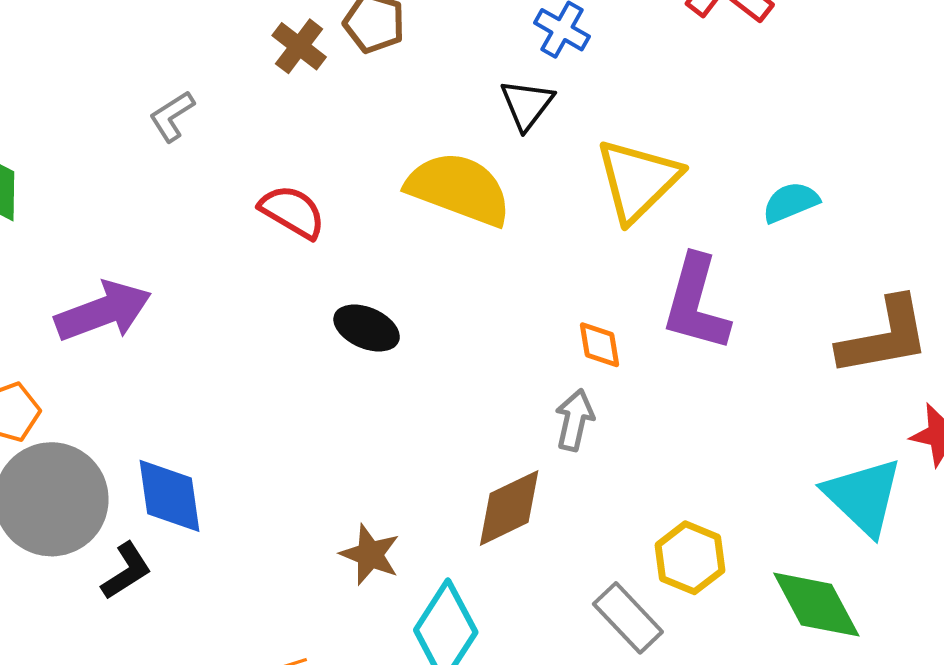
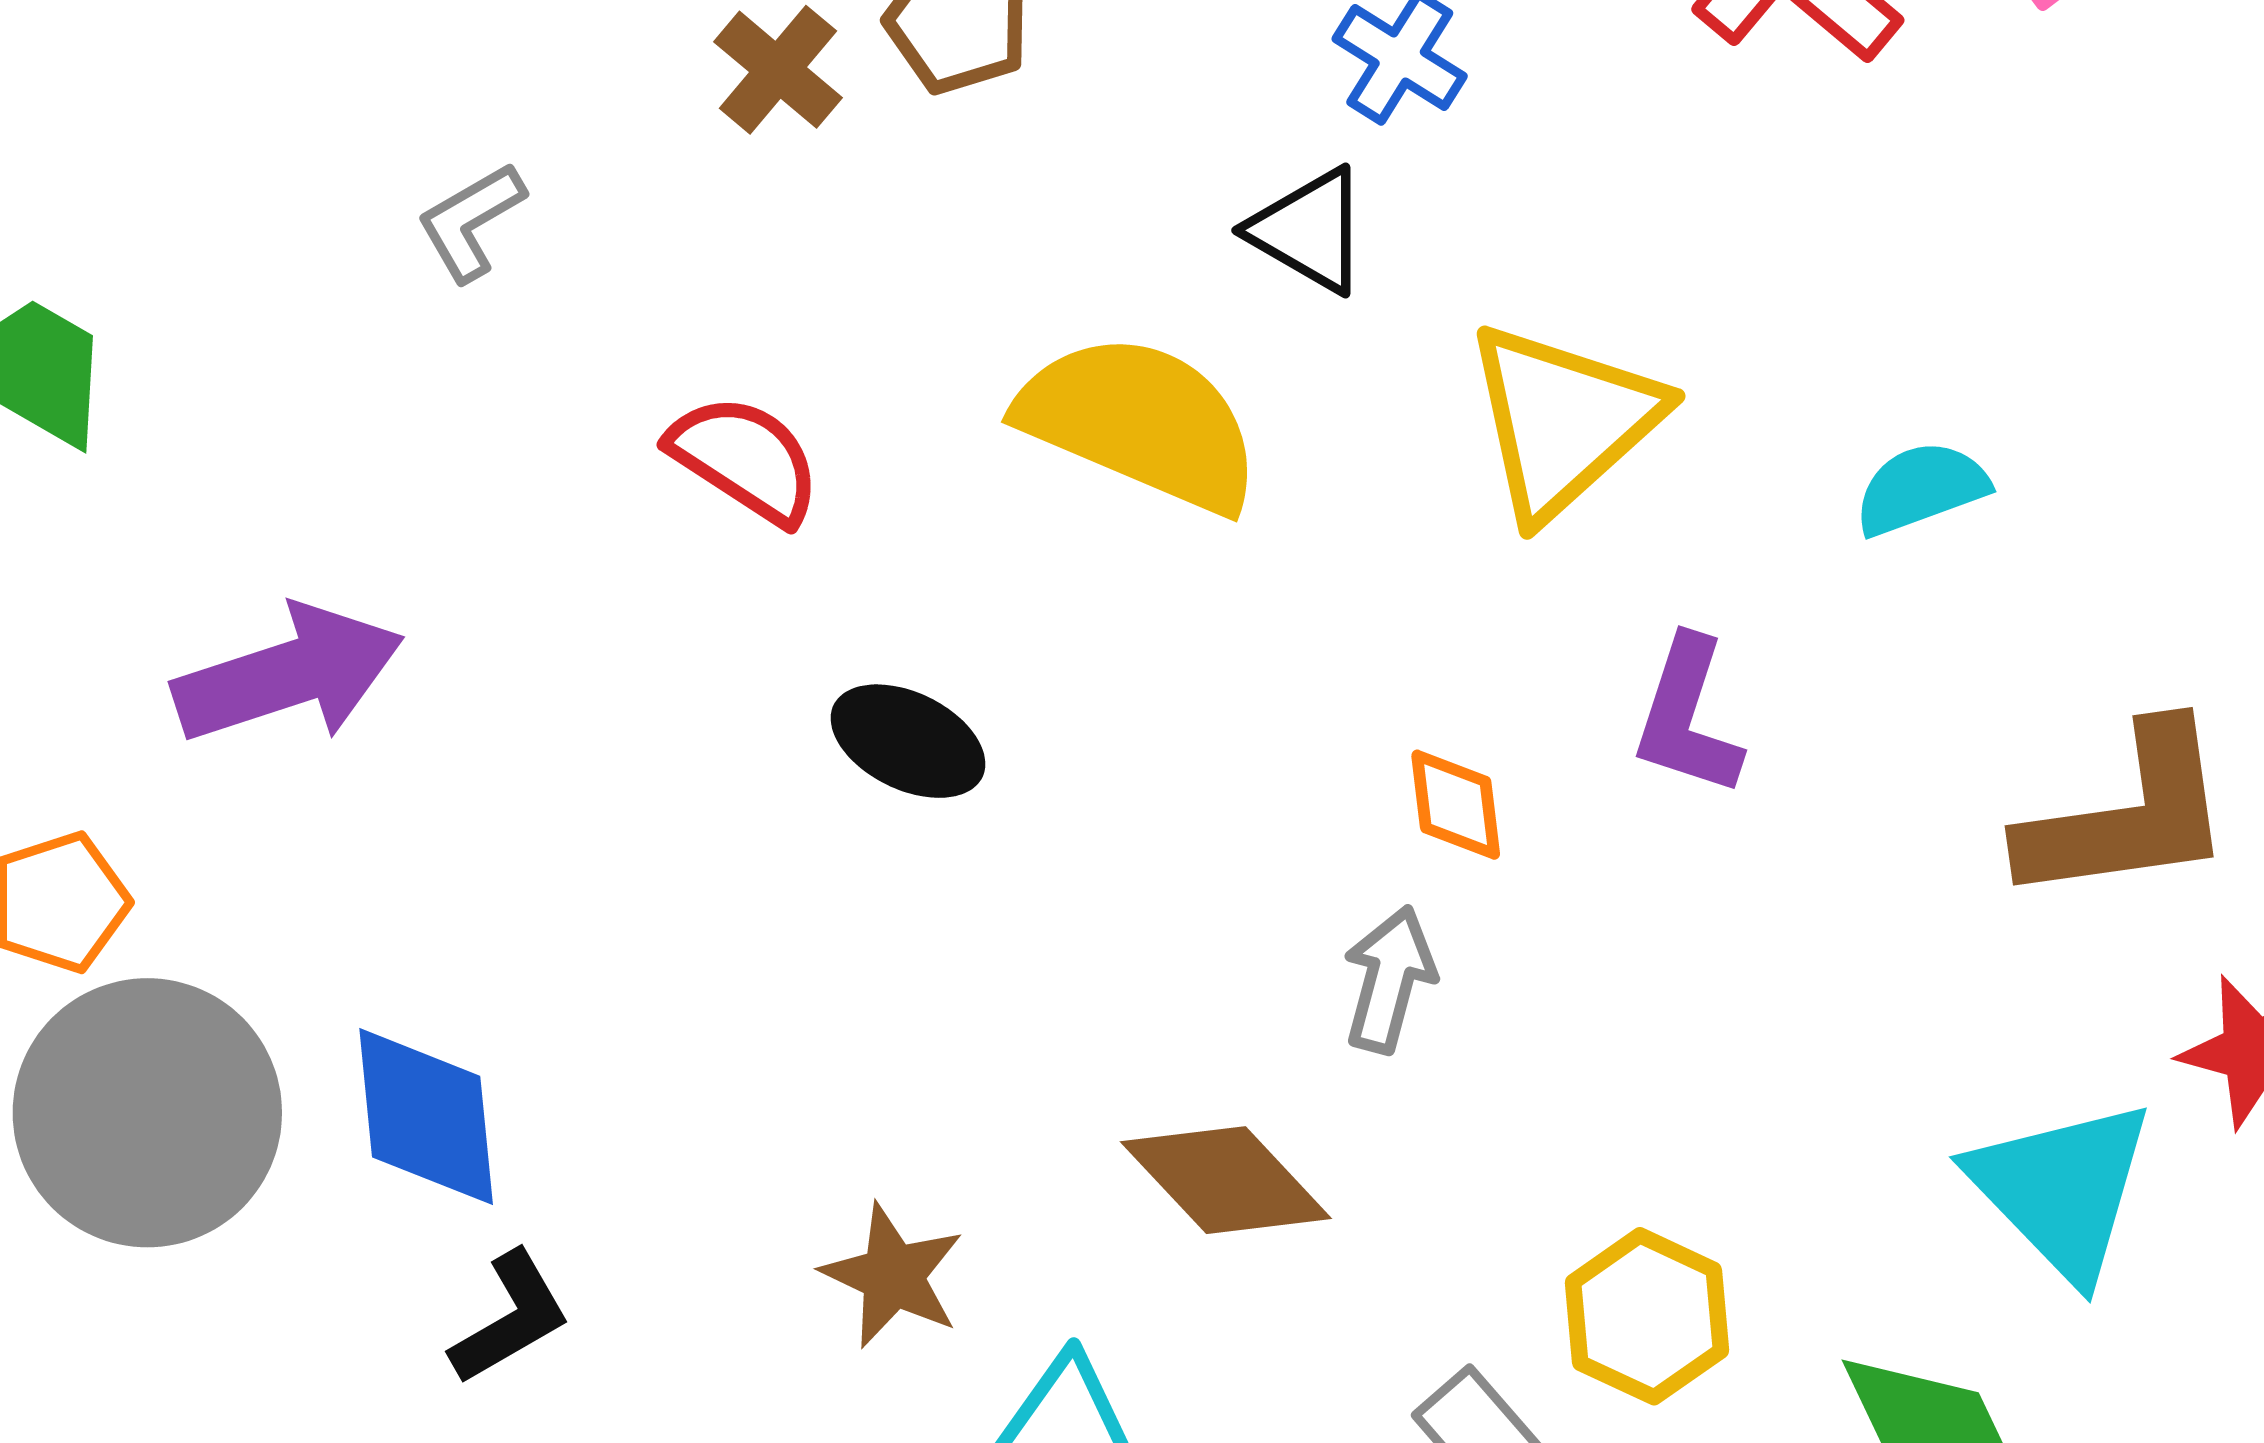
black triangle: (527, 104) -> (1309, 230), turned -40
purple L-shape: (696, 303) -> (1688, 717), size x0.7
brown diamond: (509, 508) -> (1226, 1180), turned 70
black L-shape: (126, 571) -> (510, 1318), moved

